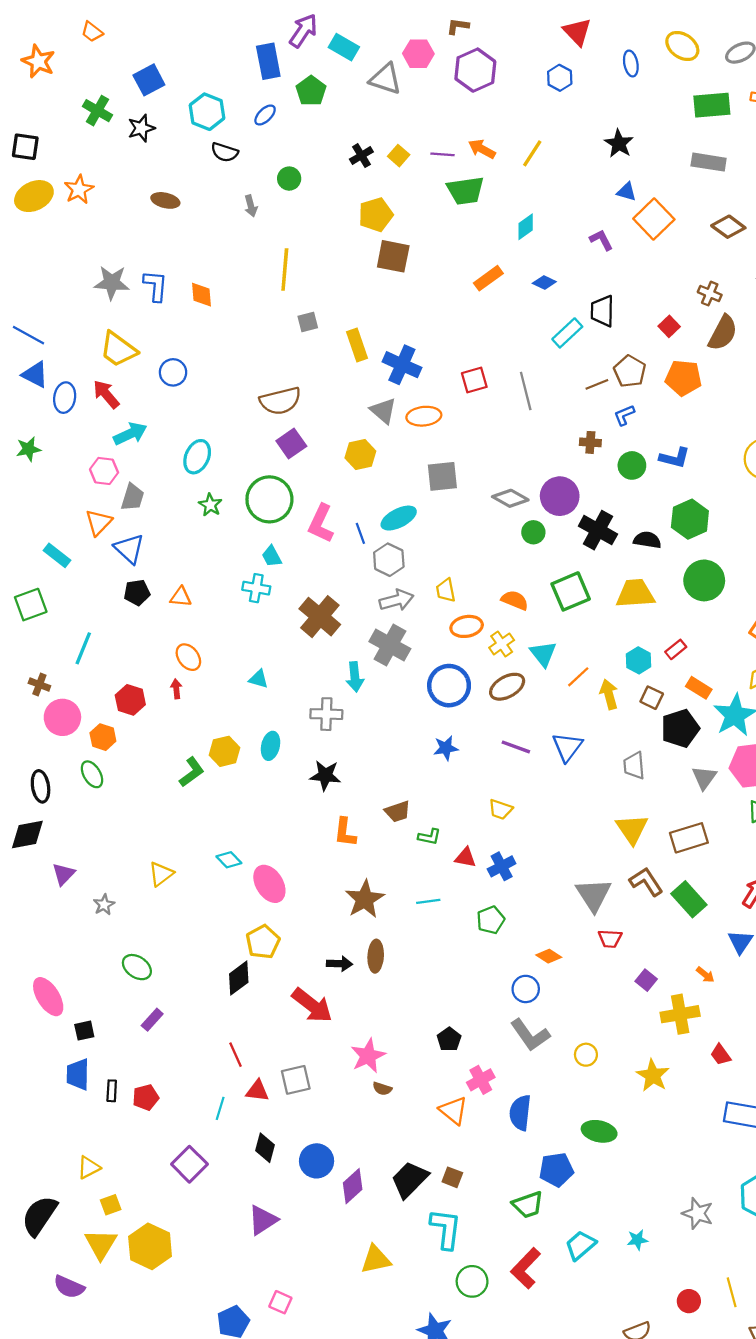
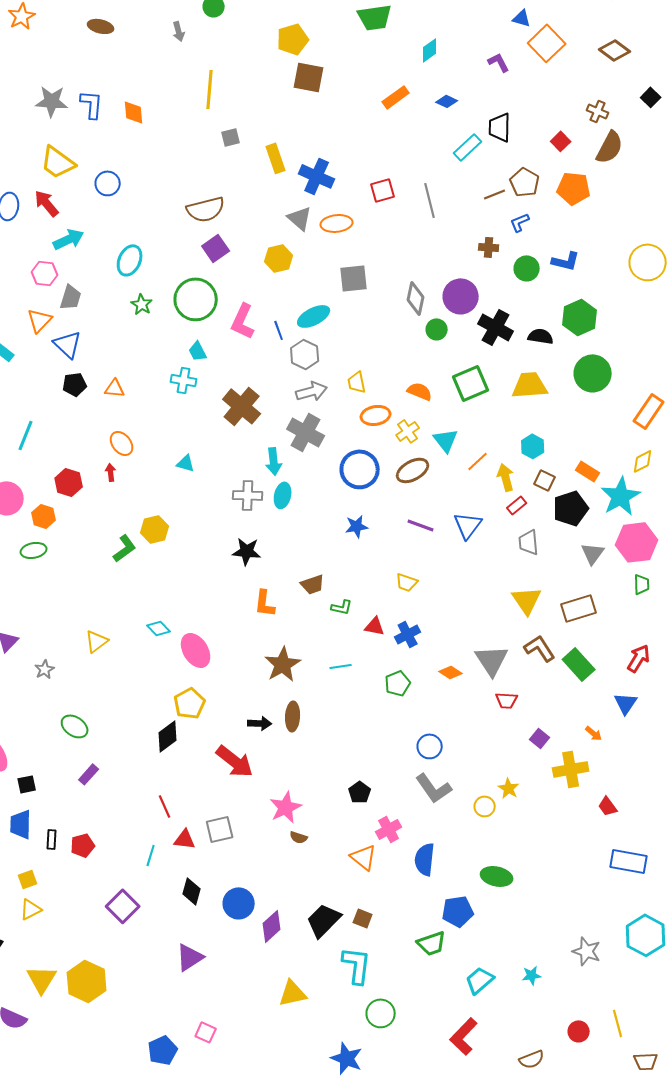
gray diamond: (510, 498) -> (416, 298), turned 72
red rectangle: (676, 649) -> (517, 505), moved
cyan ellipse: (271, 746) -> (283, 495), moved
green ellipse: (92, 774) -> (34, 550), turned -70
orange diamond: (549, 956) -> (451, 672), moved
yellow star: (653, 1075) -> (509, 788), moved, size x0.7
yellow square: (111, 1205) -> (28, 879), moved
red L-shape: (526, 1268) -> (464, 1036), moved

